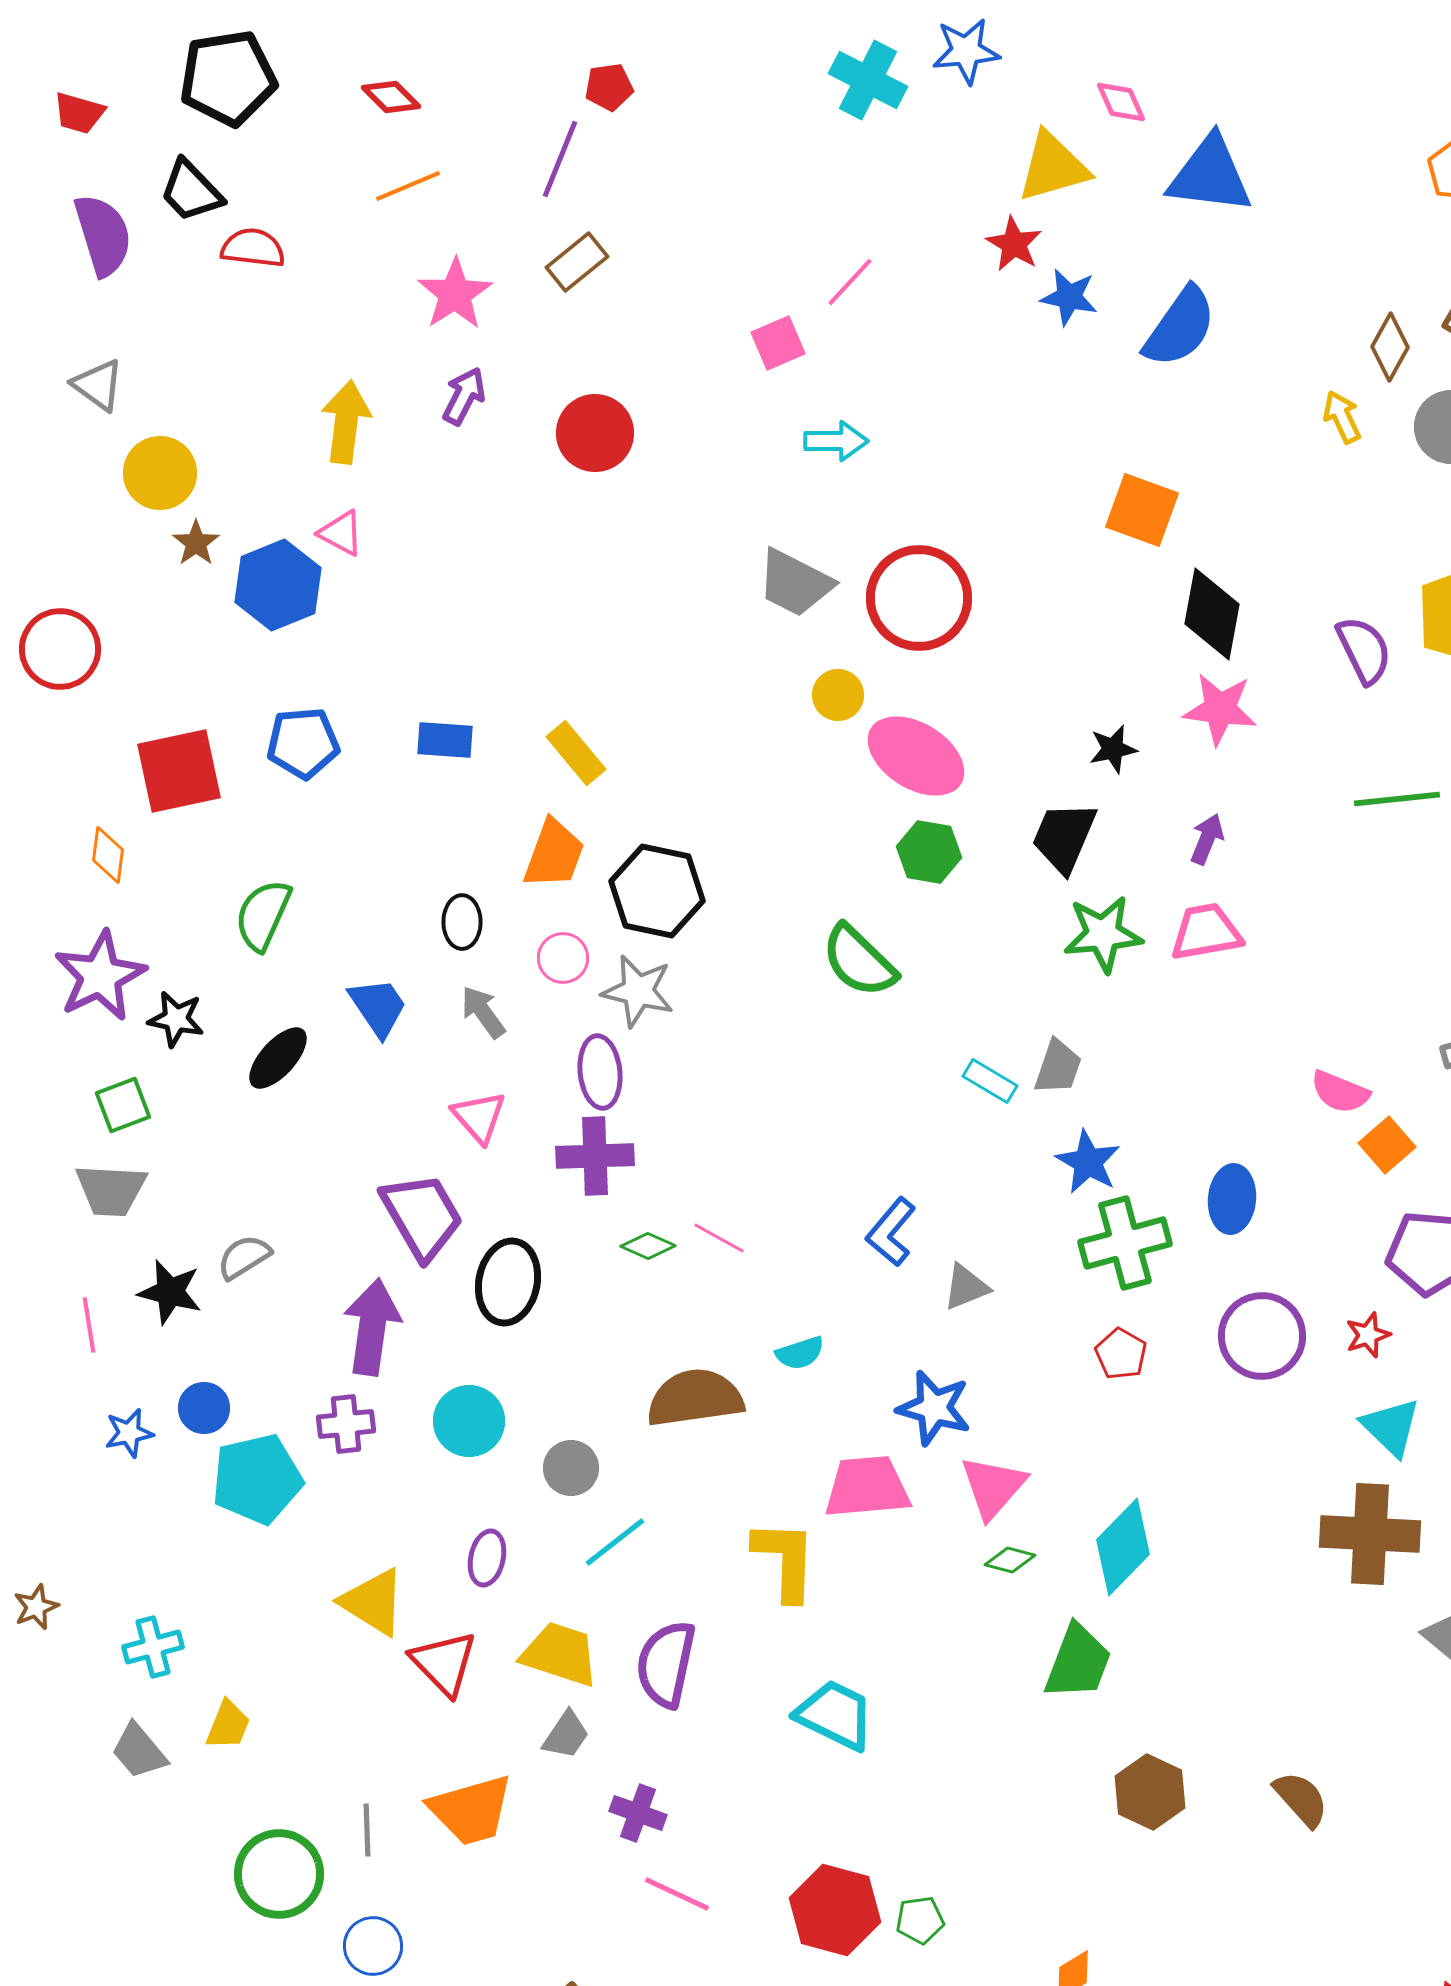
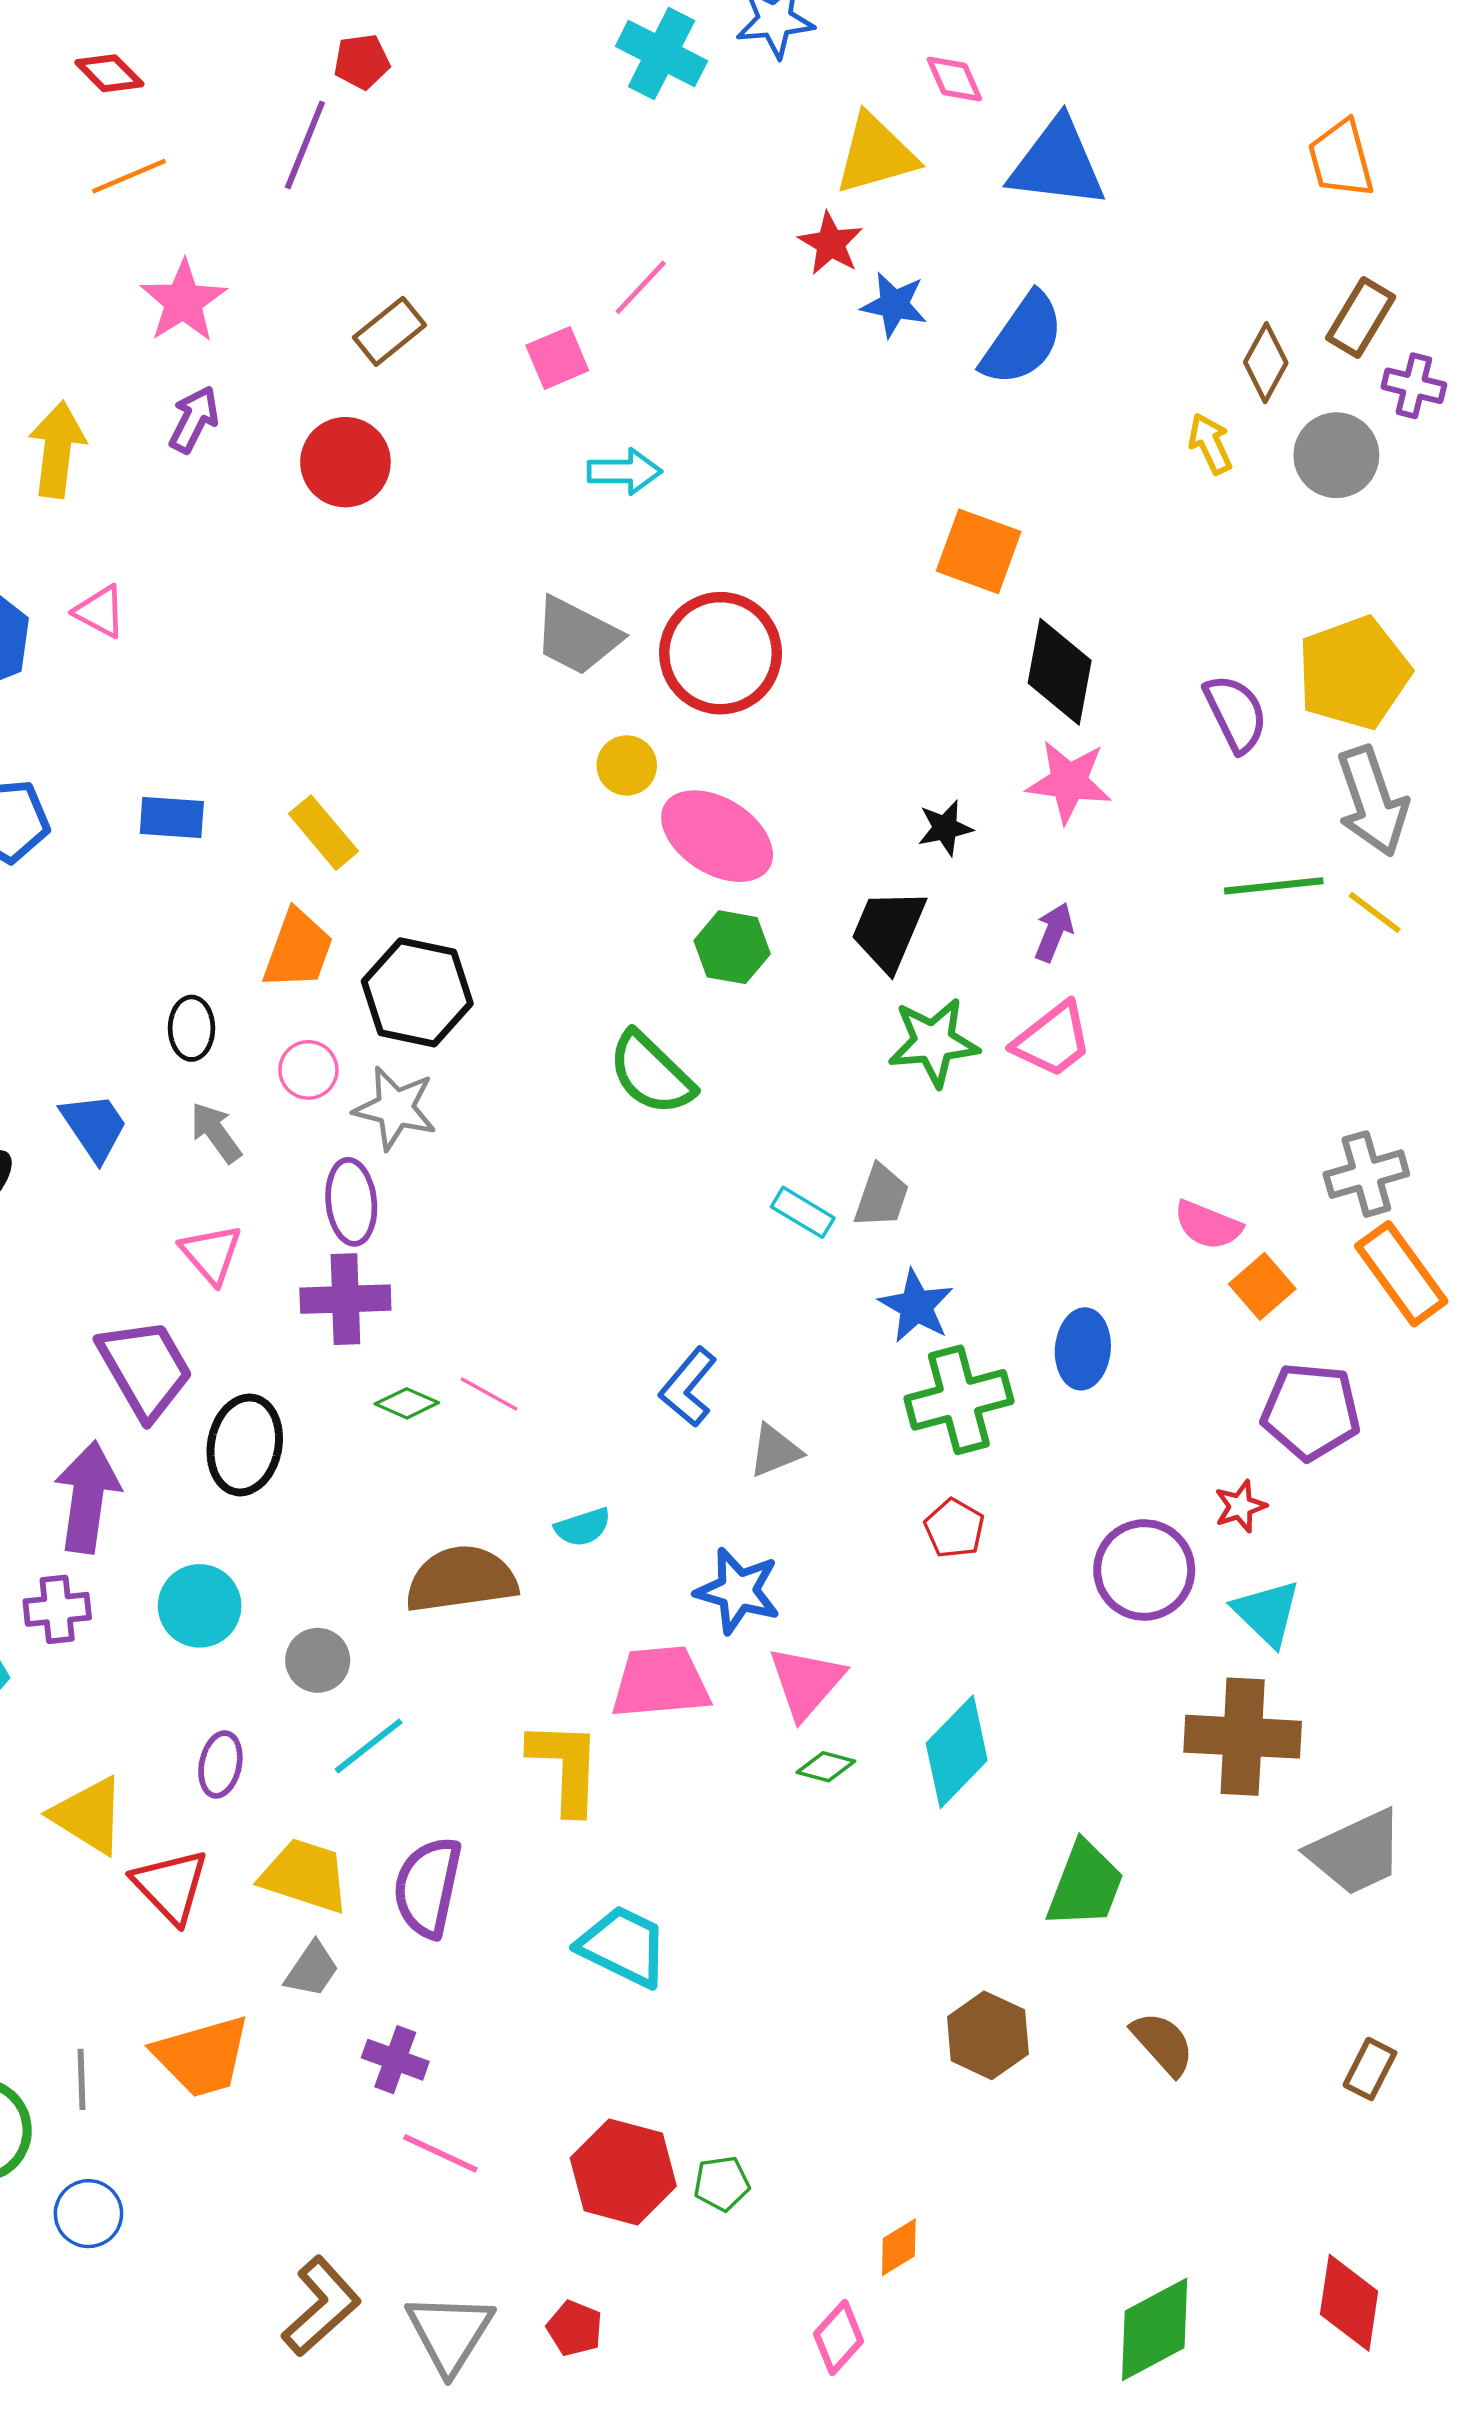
brown rectangle: (577, 262) -> (389, 331), moved
pink triangle: (341, 533) -> (100, 611), moved
pink trapezoid: (1206, 932) -> (1053, 1040), turned 152
purple circle: (1262, 1336) -> (1144, 1570), moved
green trapezoid: (1078, 1662) -> (1085, 1885), moved

